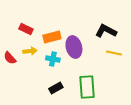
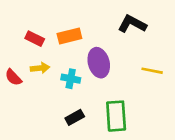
black L-shape: (106, 31) -> (132, 24), moved
orange rectangle: (52, 37) -> (69, 36), moved

